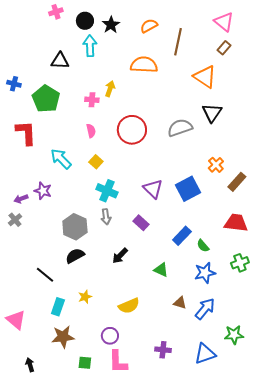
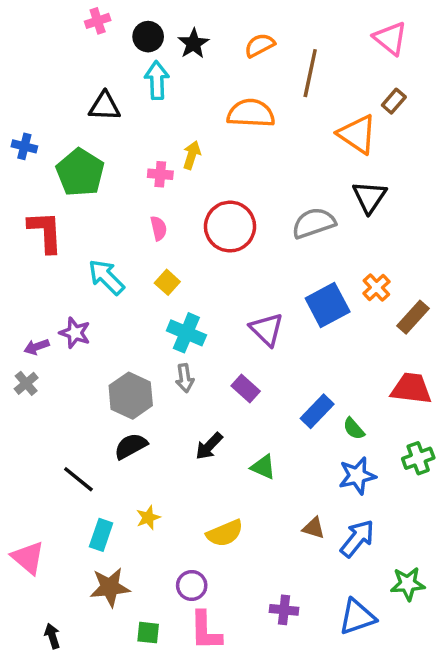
brown rectangle: (224, 48) -> (394, 101), moved
blue square: (188, 189) -> (328, 305), moved
green triangle: (161, 270) -> (263, 467), moved

